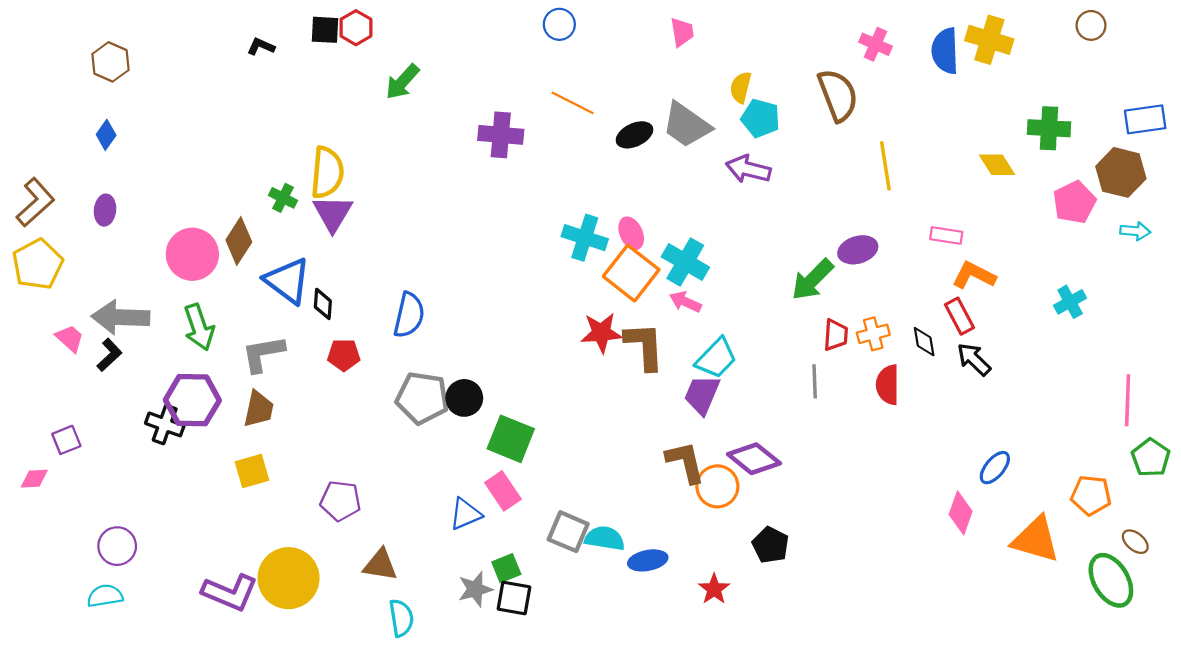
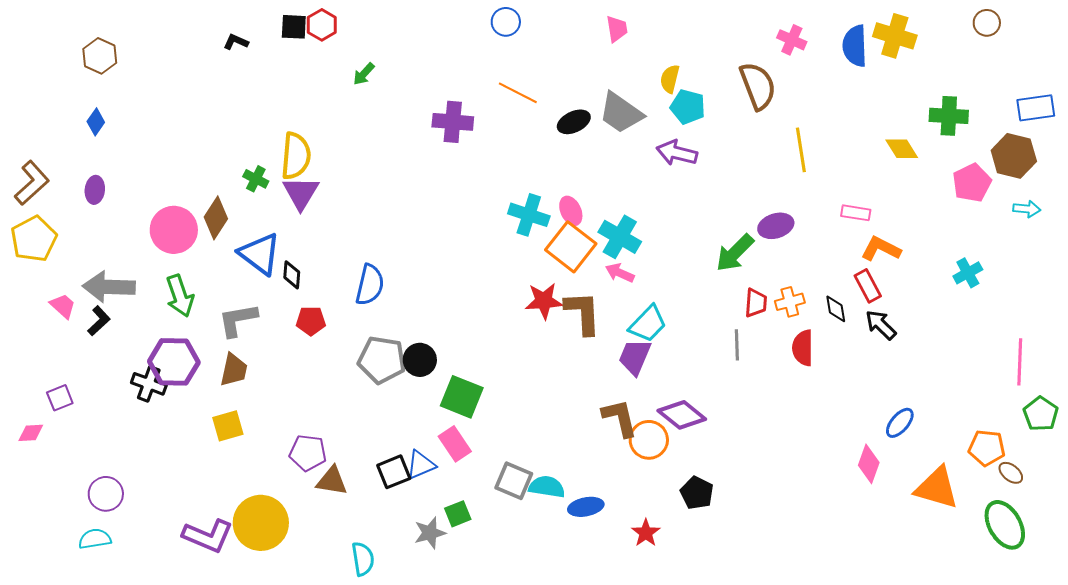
green arrow: (402, 82) -> (364, 74), size x0.7
brown ellipse: (1135, 542) -> (1011, 473), moved
brown triangle: (380, 565) -> (332, 481), moved
black square: (514, 598) -> (394, 472), moved, turned -32

